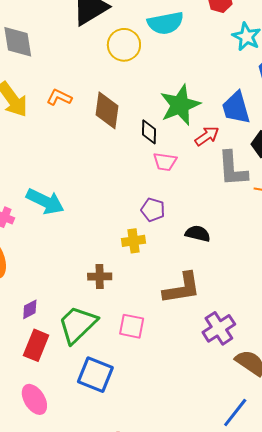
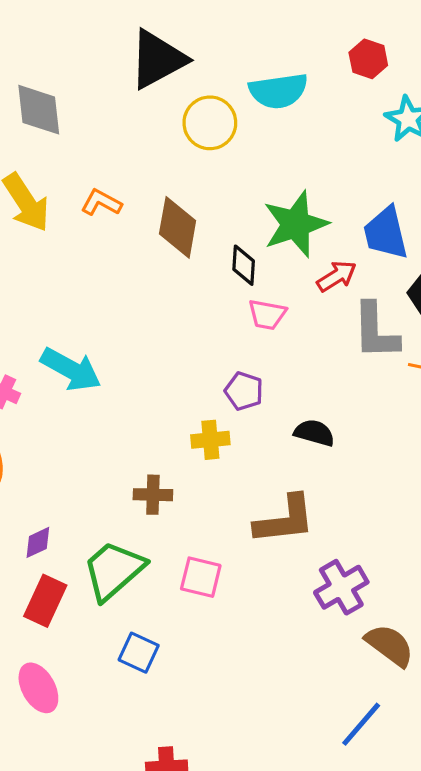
blue square: (95, 375) -> (139, 653), size x0.7

